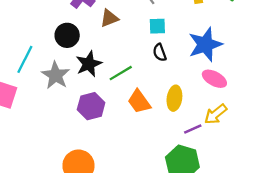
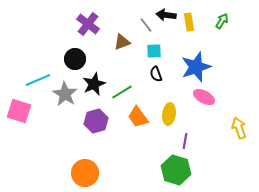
brown triangle: (109, 18) -> (122, 42), moved
cyan line: (25, 59) -> (38, 80), turned 40
yellow arrow: (216, 114) -> (239, 128), moved, turned 110
purple line: (193, 129) -> (185, 141), turned -56

